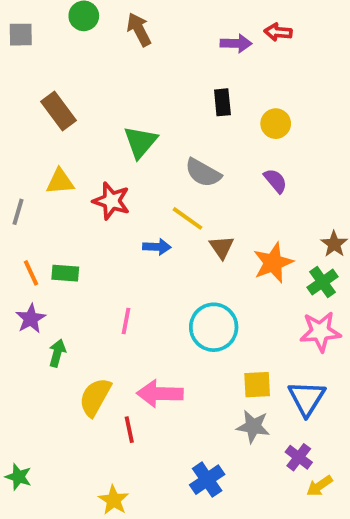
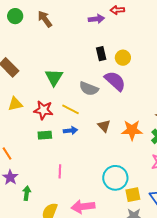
black rectangle: (222, 102) -> (101, 54), moved
purple semicircle: (275, 181) -> (115, 81), moved, size x1.6
yellow line: (188, 218) -> (71, 109), moved
orange star: (273, 263) -> (132, 130), turned 30
green rectangle: (65, 273) -> (45, 135), moved
cyan circle: (214, 327) -> (115, 178), moved

